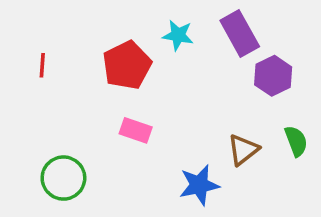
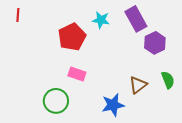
red line: (42, 65) -> (18, 15), moved
green circle: (63, 178) -> (56, 101), moved

